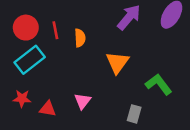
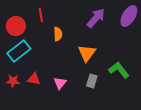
red line: (55, 30) -> (41, 15), moved
red triangle: (48, 109) -> (34, 79), moved
gray rectangle: (134, 114) -> (92, 81), moved

